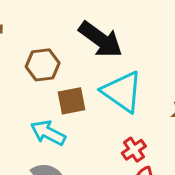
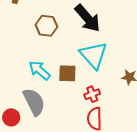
brown square: (72, 101) -> (67, 73), moved

